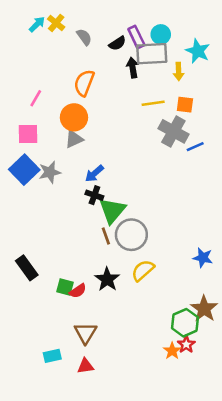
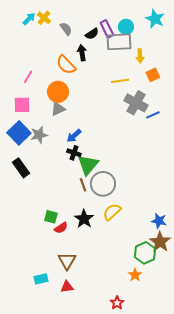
cyan star: (198, 51) -> (155, 19), moved
black arrow: (133, 68) -> (82, 53), moved
orange semicircle: (84, 83) -> (66, 65), turned -65
orange square: (185, 105) -> (153, 75), moved, turned -32
blue star: (203, 258) -> (159, 221), moved
black rectangle: (27, 268) -> (21, 168), moved
green square: (65, 287) -> (51, 217), moved
red star: (186, 344) -> (117, 303), moved

